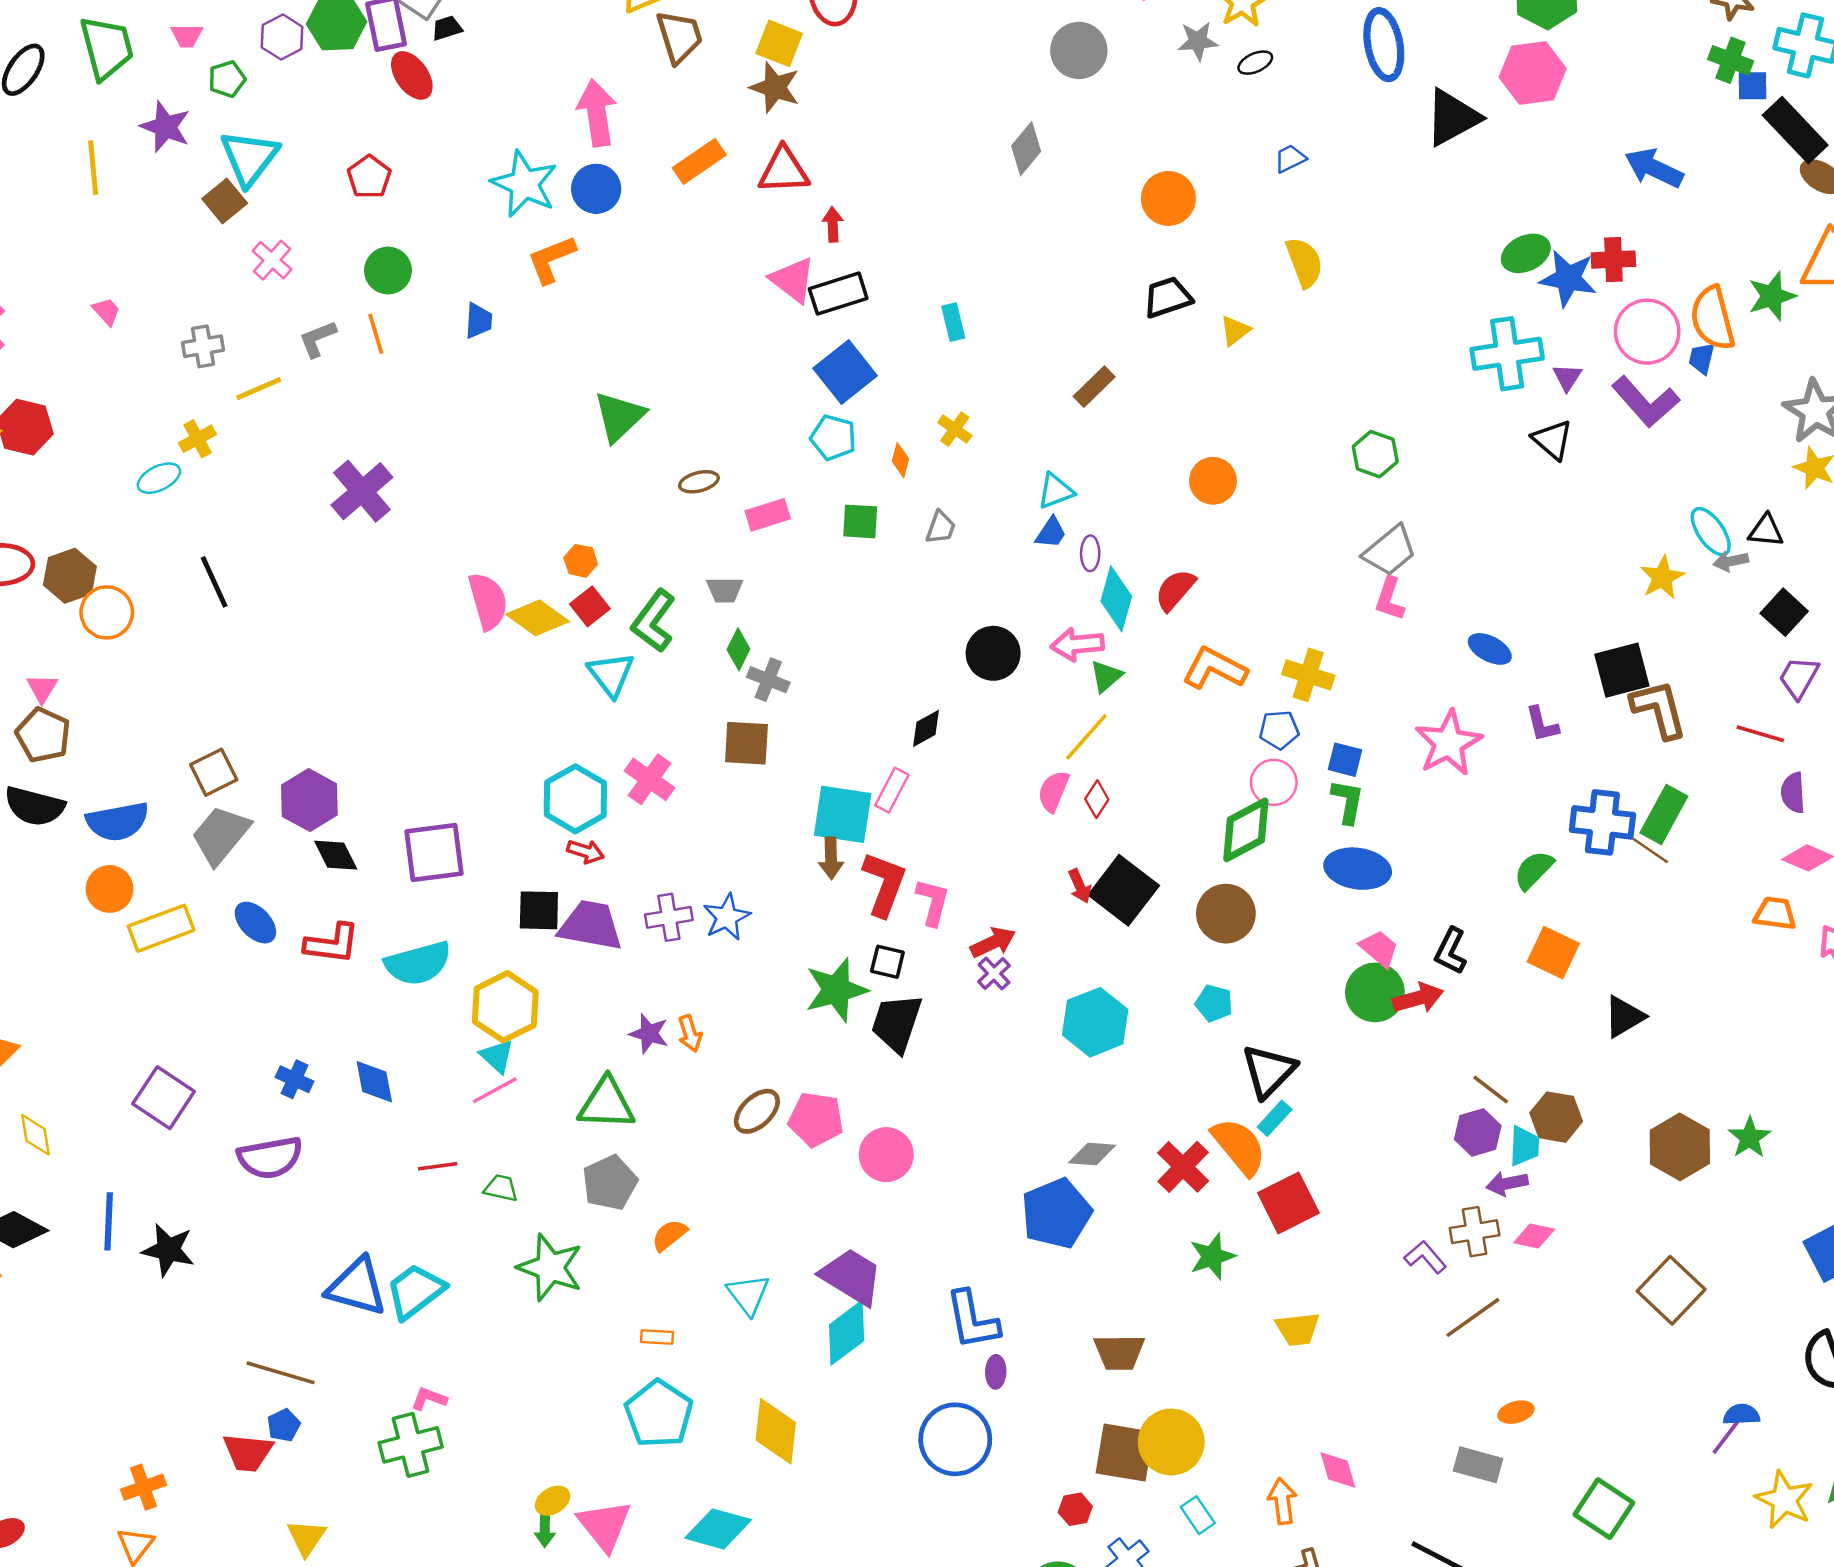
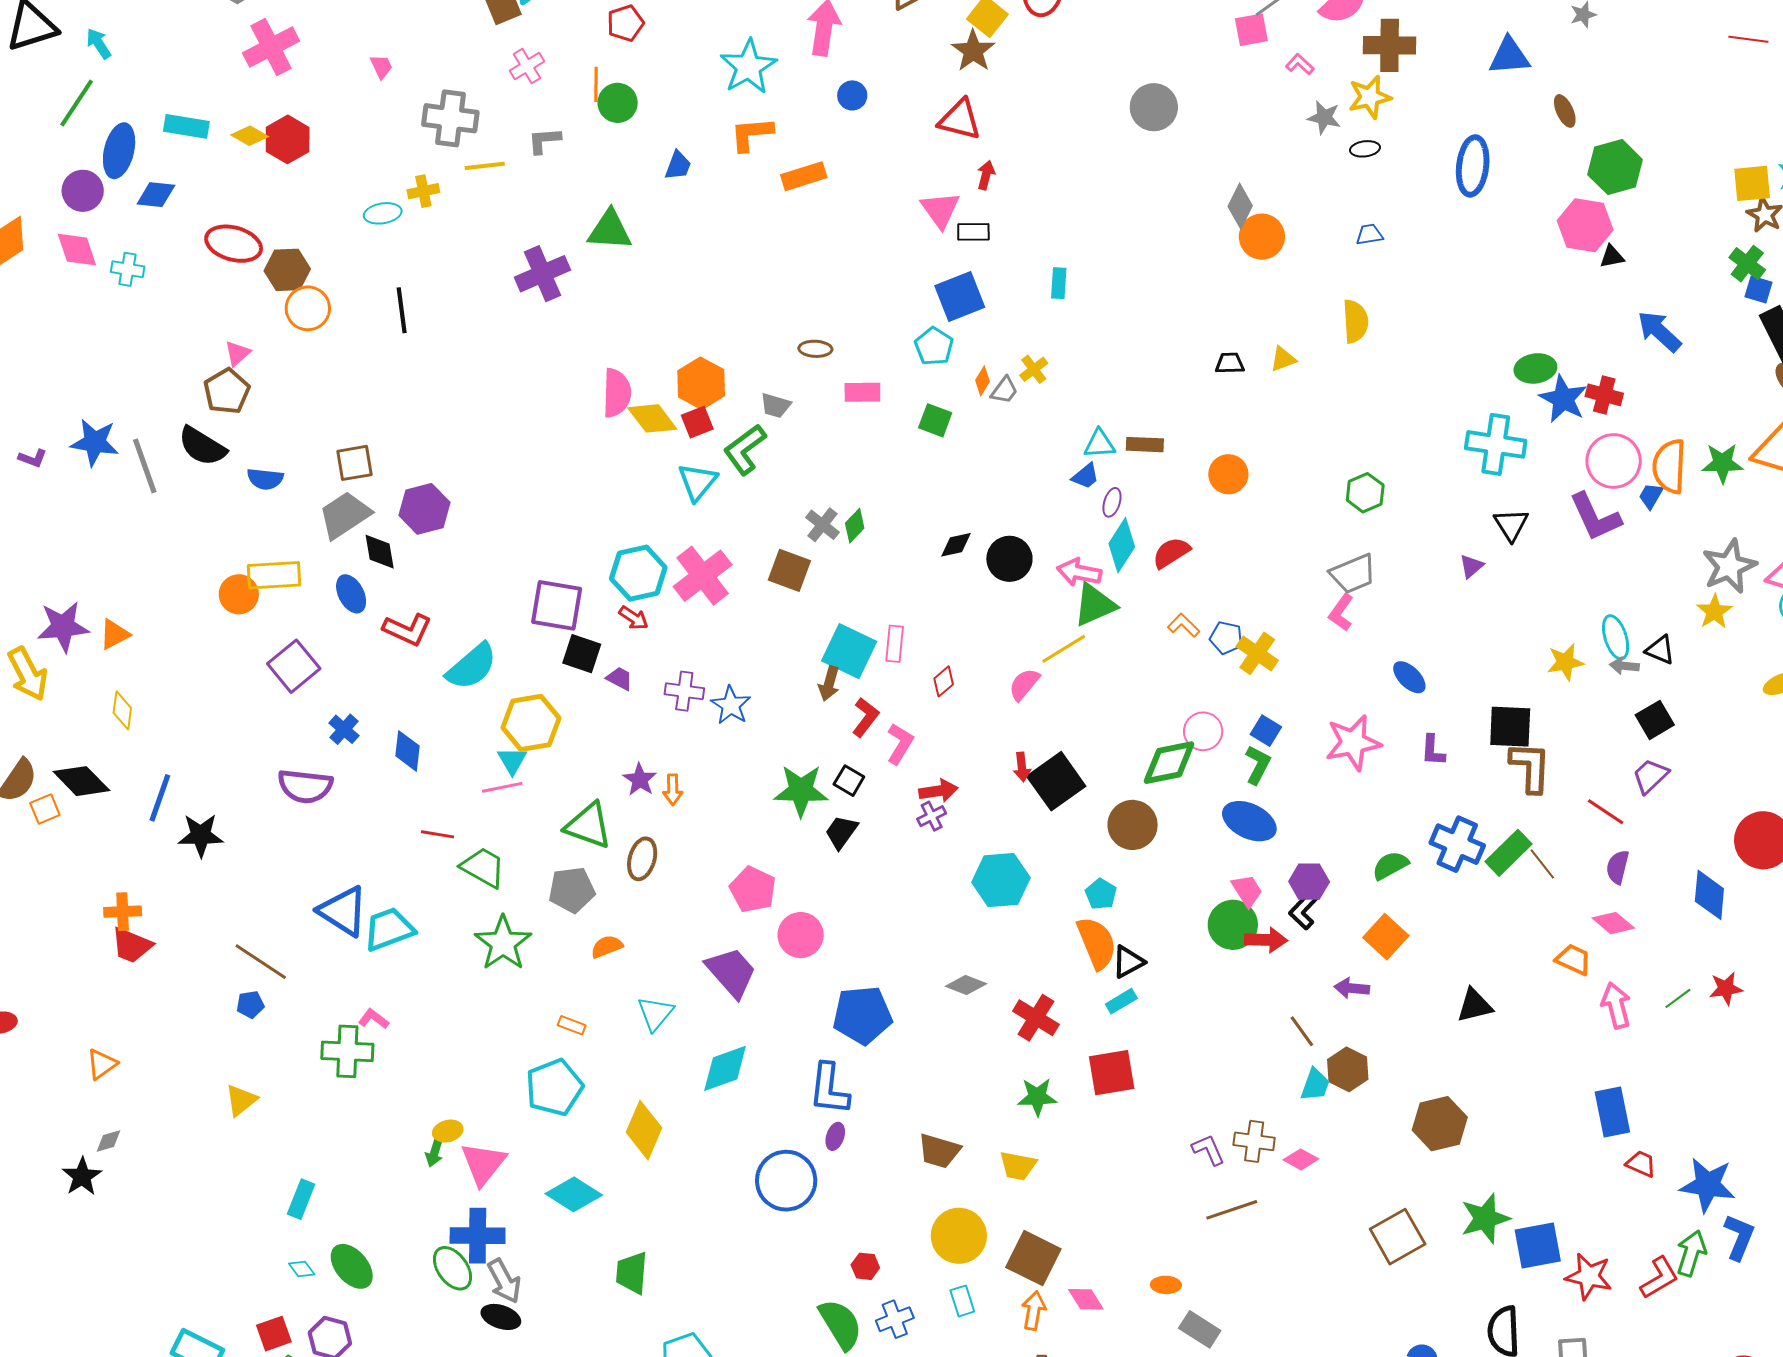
gray circle: (1079, 50) -> (1154, 107), moved
black triangle: (1453, 117) -> (1612, 257), moved, size x0.5
gray diamond: (1026, 149) -> (1240, 206), moved, turned -30
orange rectangle: (699, 161) -> (804, 176), moved
blue circle: (596, 189) -> (852, 95), moved, size x0.7
black rectangle: (838, 294) -> (973, 232), size x0.7
black trapezoid: (1168, 297) -> (1230, 363), moved, size x0.7
orange line: (376, 334) -> (596, 84), moved
gray cross: (203, 346) -> (450, 118), size x1.6
purple triangle: (1567, 377) -> (1471, 566), moved
brown rectangle: (1094, 387) -> (1145, 445), moved, turned 30
green triangle: (619, 417) -> (610, 230), moved, turned 30
gray trapezoid: (941, 528) -> (1004, 390), moved
orange hexagon: (581, 561) -> (701, 383), size x1.8
gray trapezoid: (725, 590) -> (776, 406), moved
green diamond: (738, 649) -> (855, 526), moved
orange L-shape: (1215, 668) -> (1184, 625), size x0.6
green triangle: (1106, 676) -> (1095, 605), size x1.6
black diamond: (926, 728) -> (956, 545), moved
blue pentagon: (1279, 730) -> (1226, 638), moved
pink cross: (649, 779) -> (703, 576), size x1.4
pink rectangle: (892, 790) -> (895, 644), turned -39
red diamond: (1097, 799) -> (944, 681), moved
blue semicircle: (117, 822) -> (265, 479), size x0.7
brown line: (1650, 850) -> (1542, 864), moved
purple square: (434, 852) -> (557, 605), moved
black diamond: (336, 855) -> (380, 552), moved
red L-shape: (884, 884) -> (865, 717), size x0.7
orange circle: (110, 889) -> (239, 594), moved
blue star: (727, 917) -> (731, 705), turned -30
purple trapezoid: (591, 925) -> (620, 678), size x0.5
cyan semicircle: (418, 963) -> (472, 666), turned -42
black triangle: (1624, 1017) -> (1475, 1005), moved
black trapezoid: (897, 1023) -> (841, 832), size x0.7
black triangle: (1269, 1071) -> (1128, 962), size x0.7
purple square: (164, 1098) -> (294, 666), moved
brown ellipse: (757, 1111) -> (642, 859), moved, turned -48
purple hexagon: (1478, 1132) -> (1309, 882), moved
green star: (1749, 1138) -> (1485, 1218), moved, size x1.4
orange semicircle: (1239, 1146) -> (1097, 943), moved
red cross: (1183, 1167) -> (1036, 1018), turned -30
purple arrow: (1507, 1183) -> (1352, 988), moved
green trapezoid: (501, 1188) -> (483, 867), size x1.6
blue pentagon: (1056, 1213) -> (862, 1015), moved
black star: (168, 1250) -> (201, 835), turned -30
purple trapezoid: (851, 1277) -> (731, 972), moved
yellow trapezoid: (1298, 1329) -> (1018, 1166), moved
orange ellipse: (1516, 1412) -> (1166, 1285), moved
red trapezoid: (248, 1452) -> (132, 945), moved
brown square: (1125, 1453) -> (1033, 1258), moved
pink diamond: (1338, 1470) -> (1086, 1299), turned -33
orange cross: (144, 1487) -> (123, 912), moved

